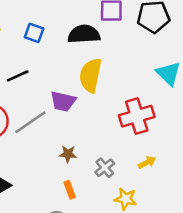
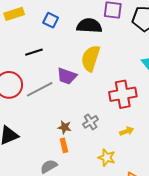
brown star: (68, 154) -> (65, 127), moved
gray cross: (105, 168) -> (91, 122), moved

